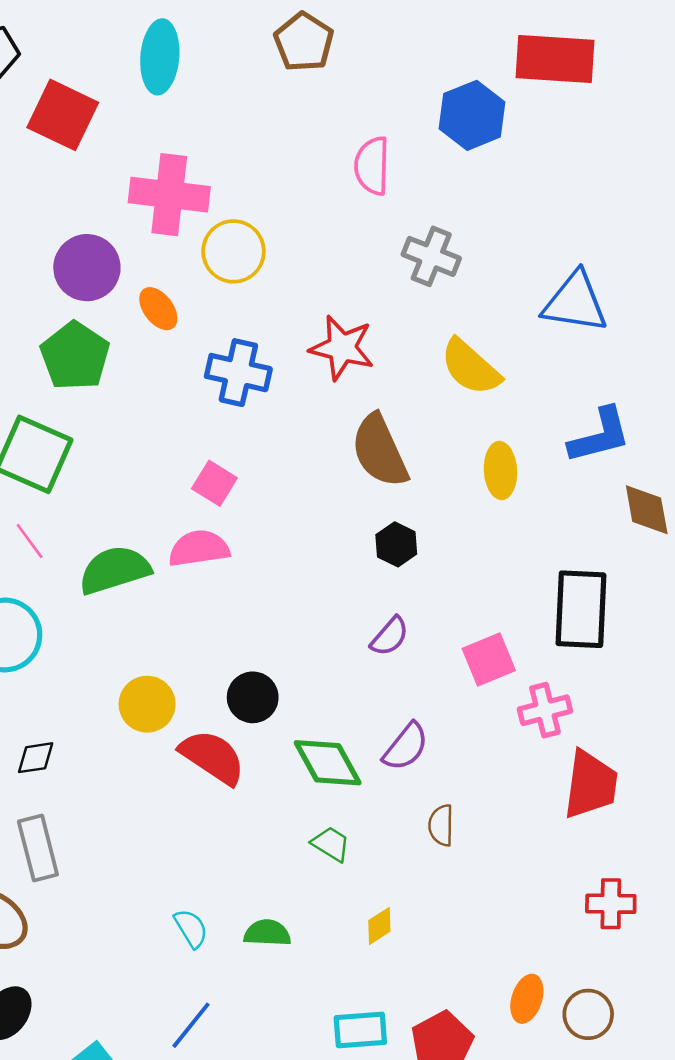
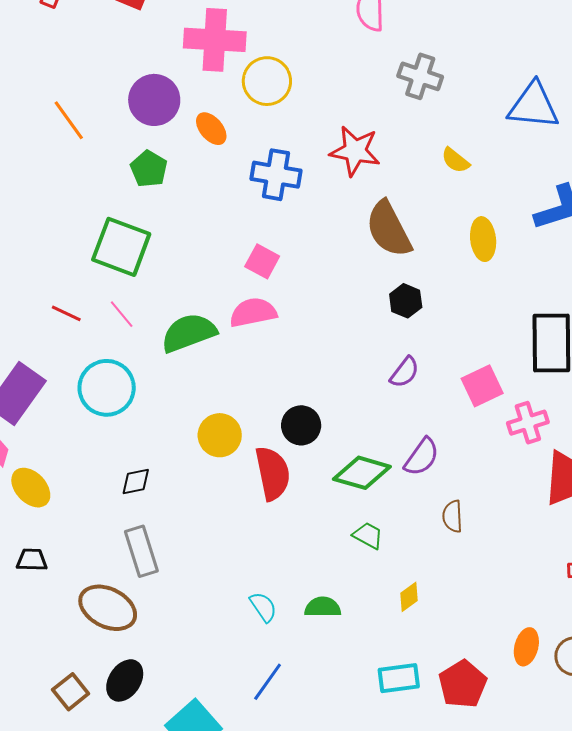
green pentagon: (75, 356) -> (149, 169), size x0.7
yellow semicircle: (471, 367) -> (455, 160), size x0.6
red semicircle: (212, 757) -> (273, 473), turned 48
green diamond: (328, 763) -> (362, 473), turned -42

